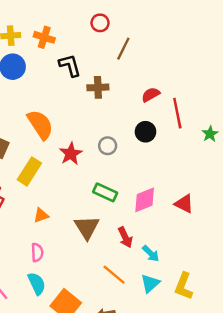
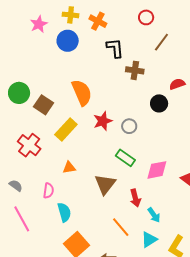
black circle: (145, 132) -> (159, 103), moved
gray circle: (108, 146) -> (129, 126), moved
pink semicircle: (37, 252) -> (48, 191), moved
cyan semicircle: (37, 284) -> (64, 212), moved

